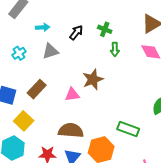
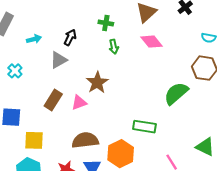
green cross: (105, 29) -> (106, 23), moved
gray triangle: (50, 51) -> (59, 60), moved
brown rectangle: (37, 89) -> (53, 100), moved
yellow square: (24, 121) -> (34, 140), turned -30

